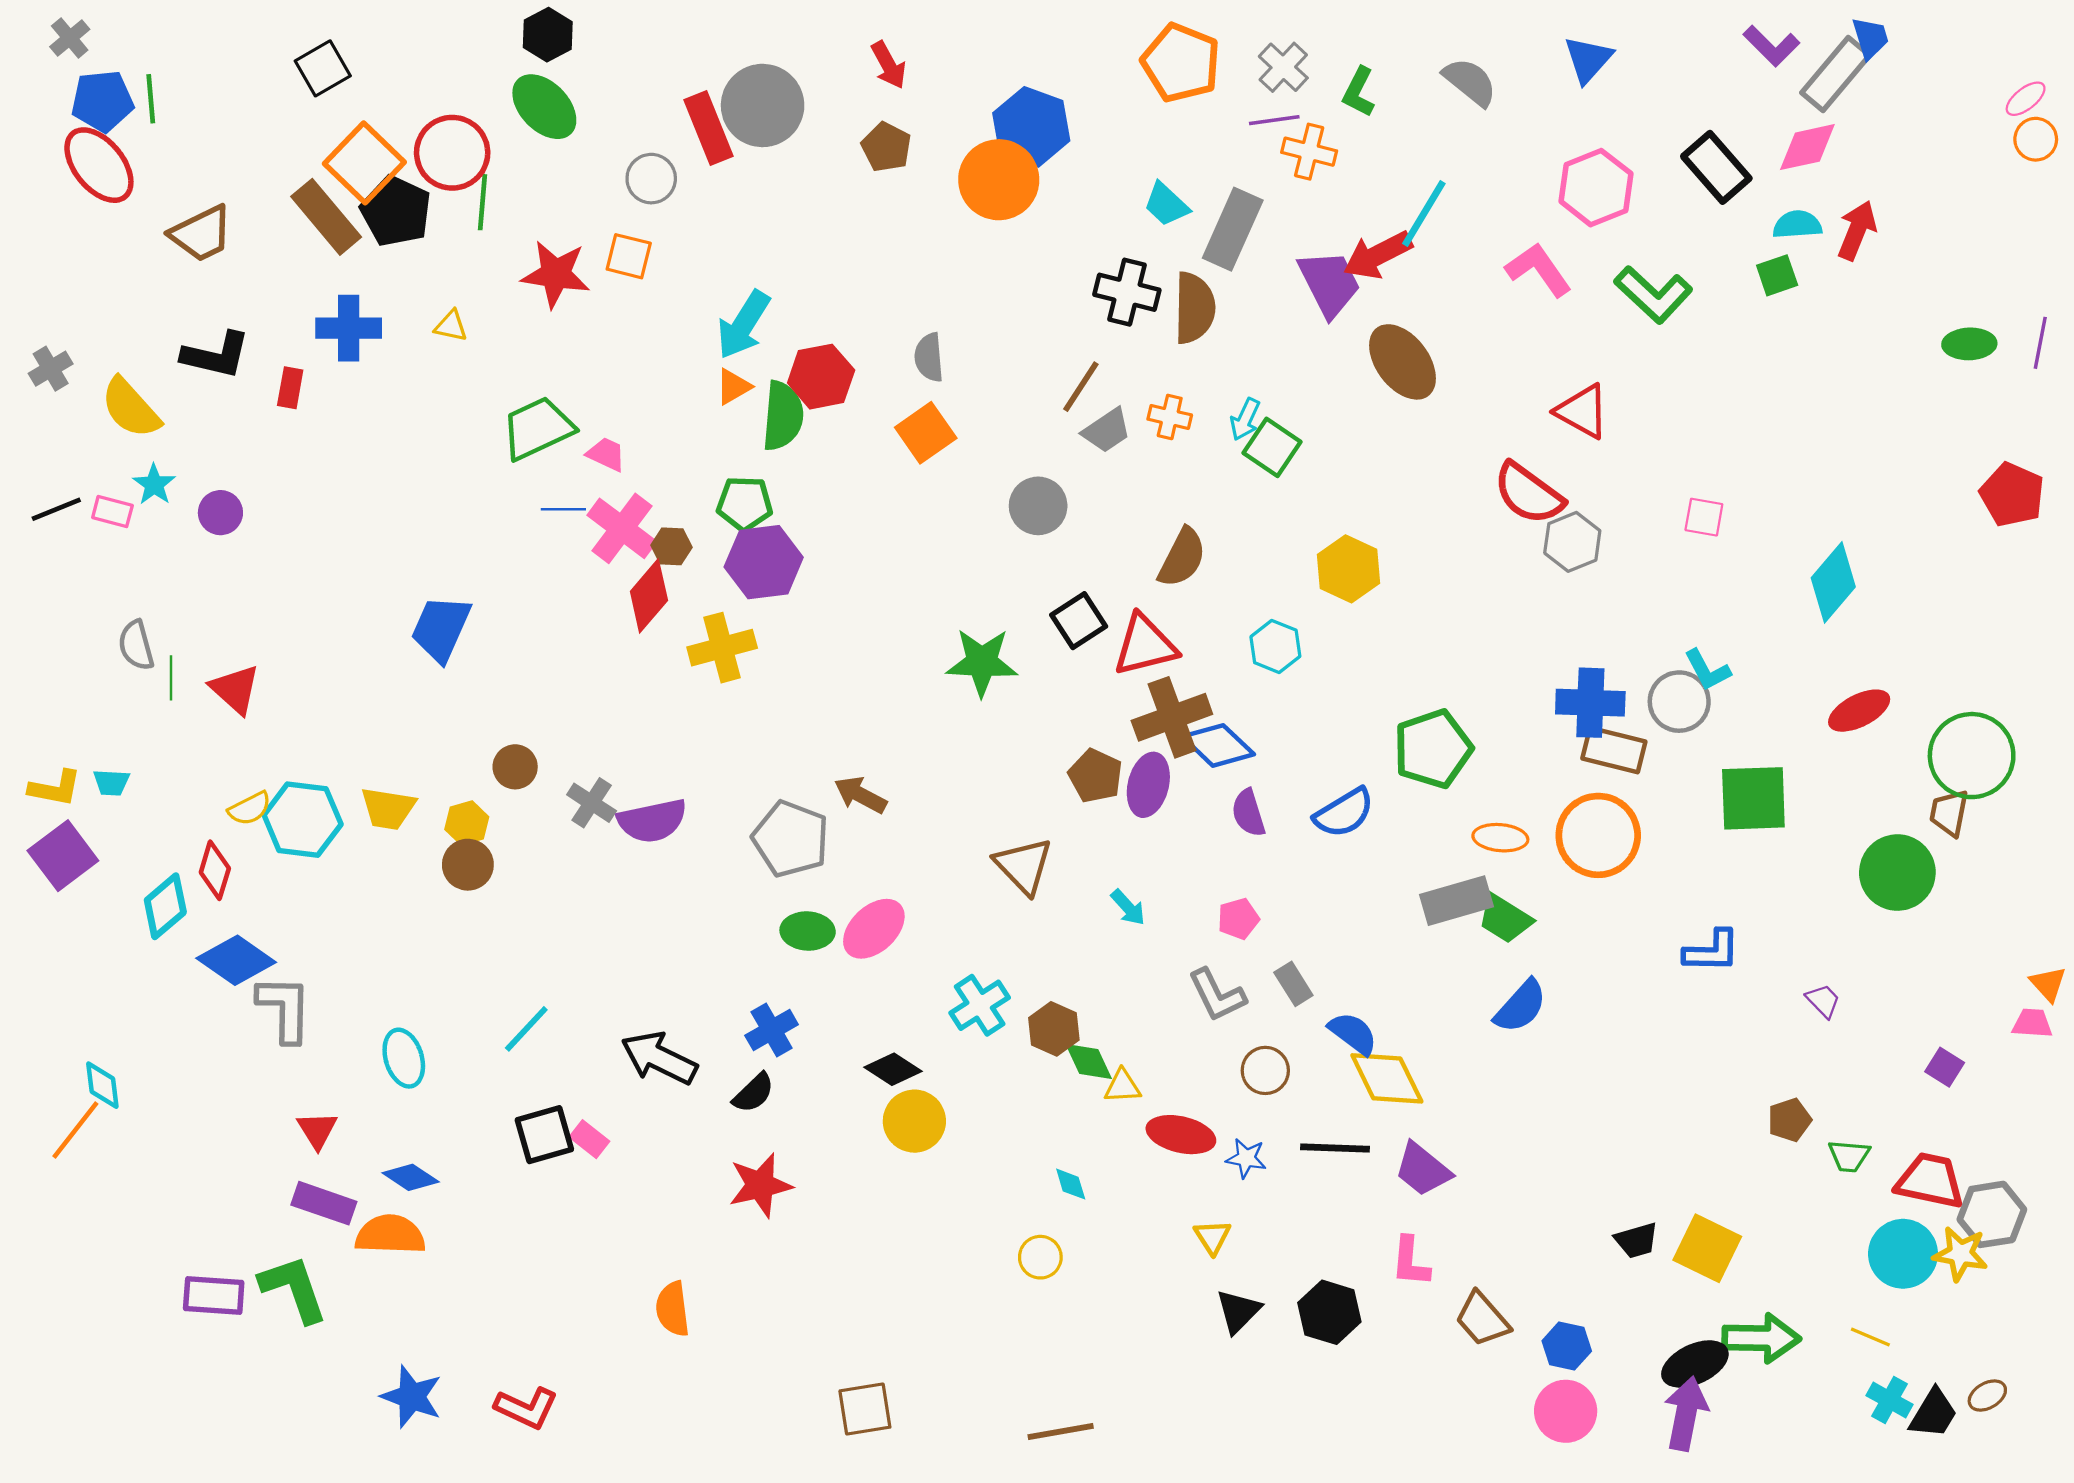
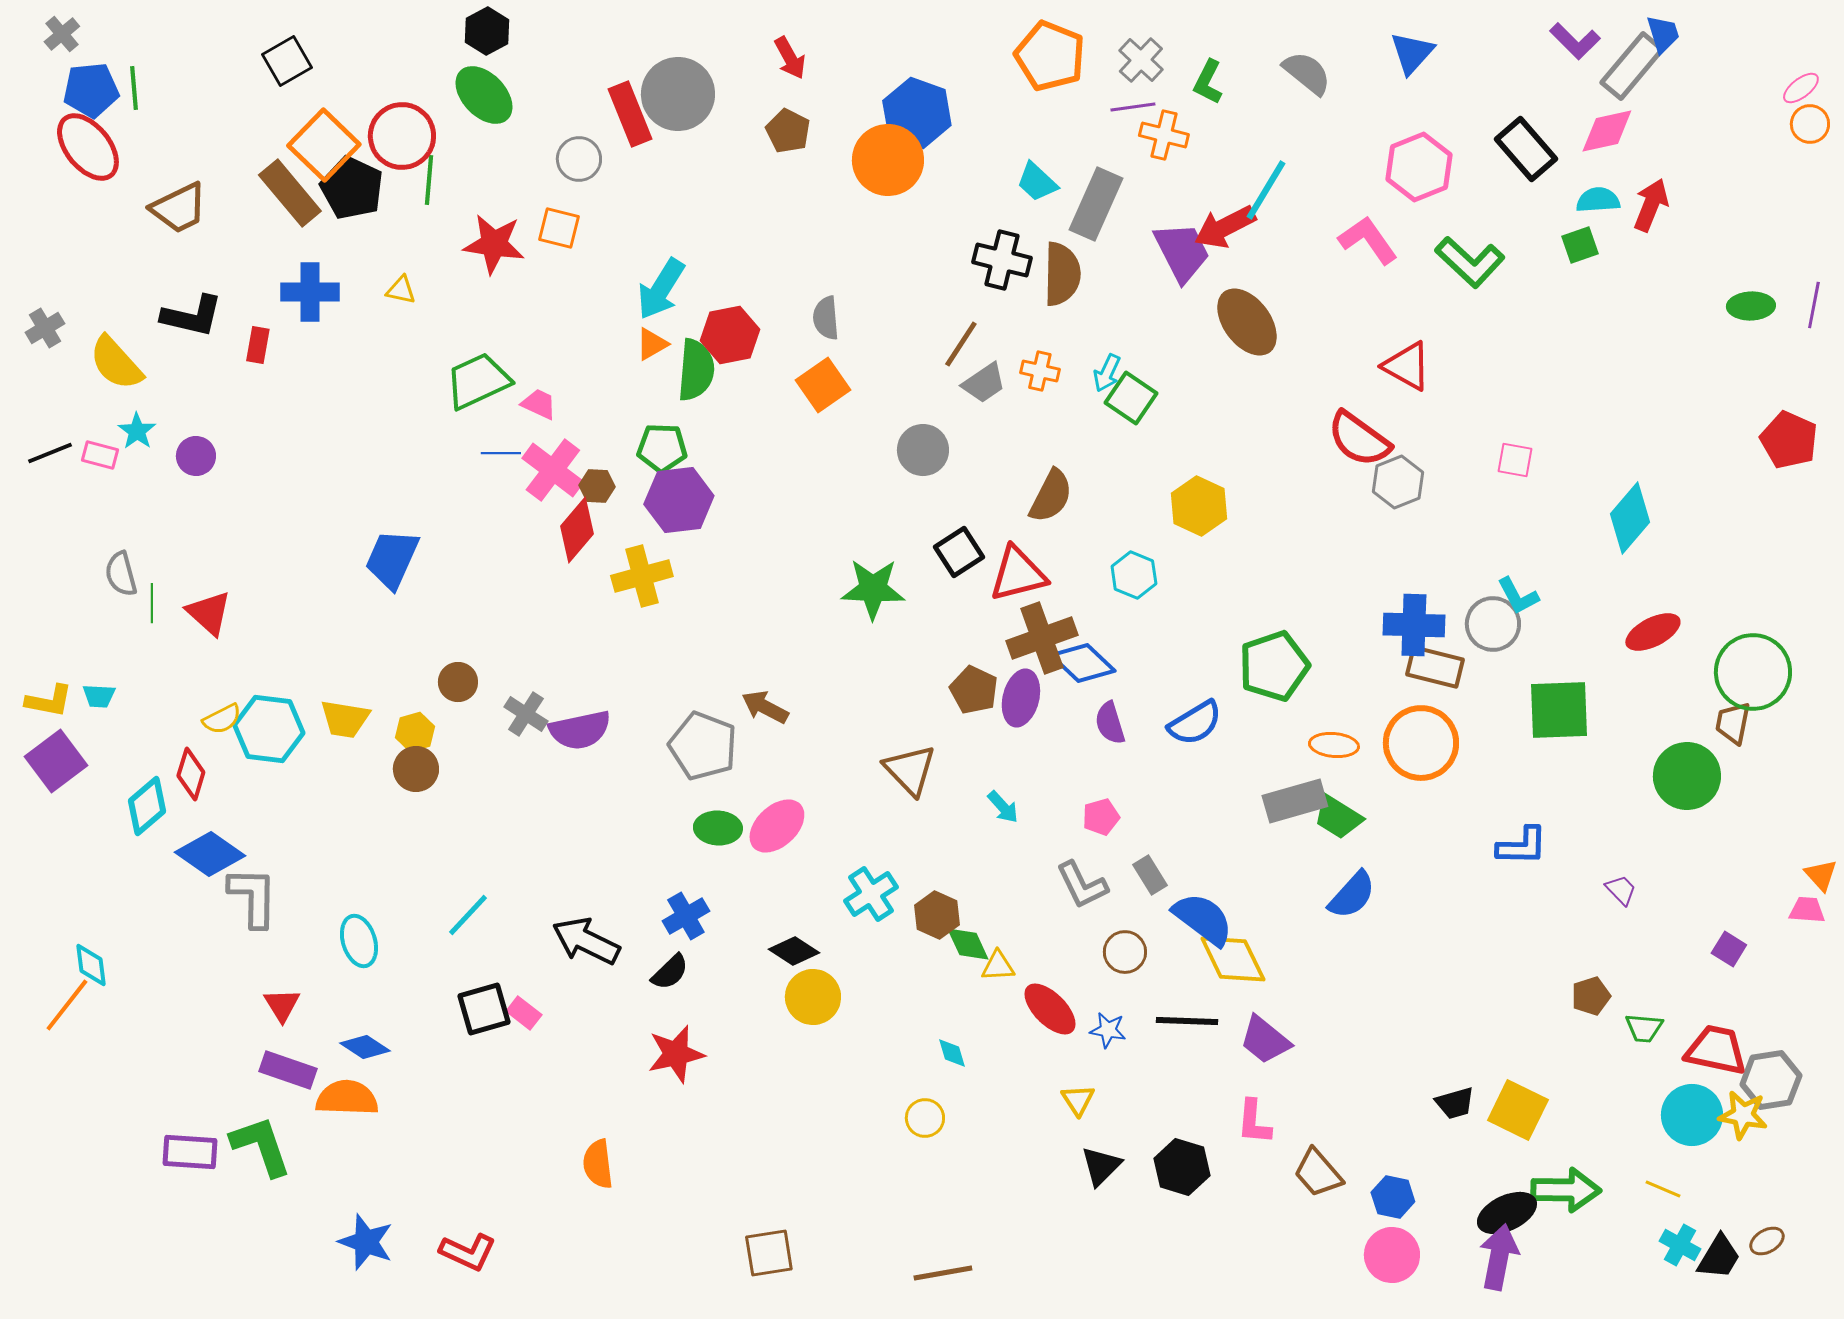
blue semicircle: (1353, 1033) -> (1203, 919), size x1.4
red ellipse: (1181, 1135) -> (1050, 1009), turned 32

